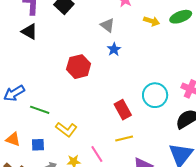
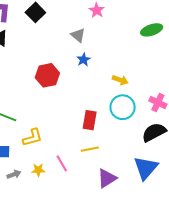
yellow arrow: (152, 21) -> (120, 80), moved
red rectangle: (123, 110) -> (90, 120), turned 36
yellow L-shape: (66, 129) -> (32, 137), turned -55

